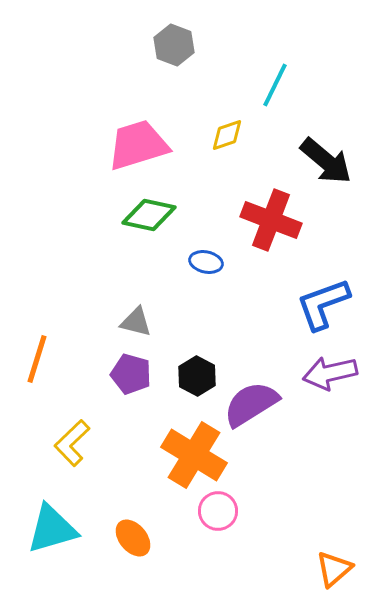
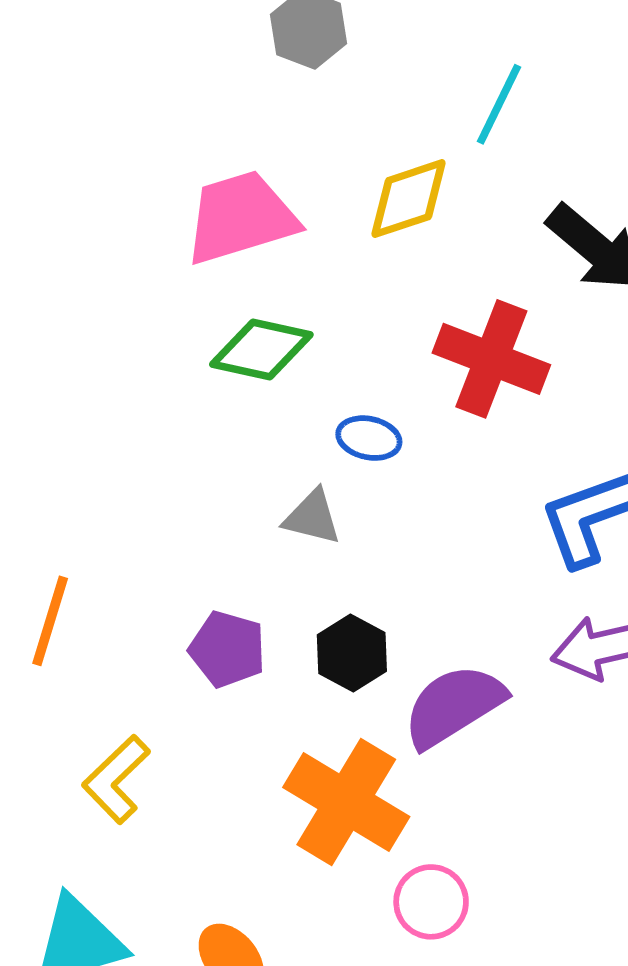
yellow diamond: (227, 135) -> (408, 199), size x1.4
gray triangle: (136, 322) -> (312, 517), moved
pink circle: (218, 511) -> (431, 902), moved

